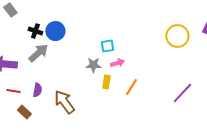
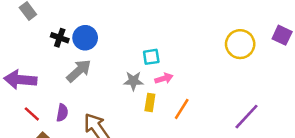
gray arrow: (38, 53) -> (79, 71), moved
red line: (13, 91) -> (32, 114), turned 32

